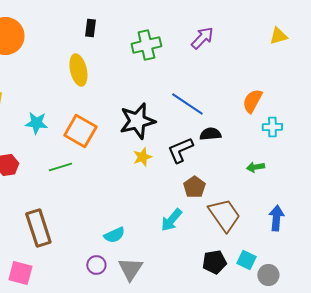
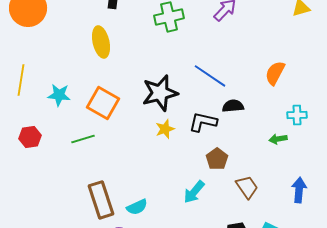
cyan cross: (272, 127) -> (297, 115), moved
black L-shape: (180, 150) -> (203, 122), turned 36
brown trapezoid: (224, 215) -> (247, 187), size x0.7
brown rectangle: (38, 228) -> (101, 200), moved

